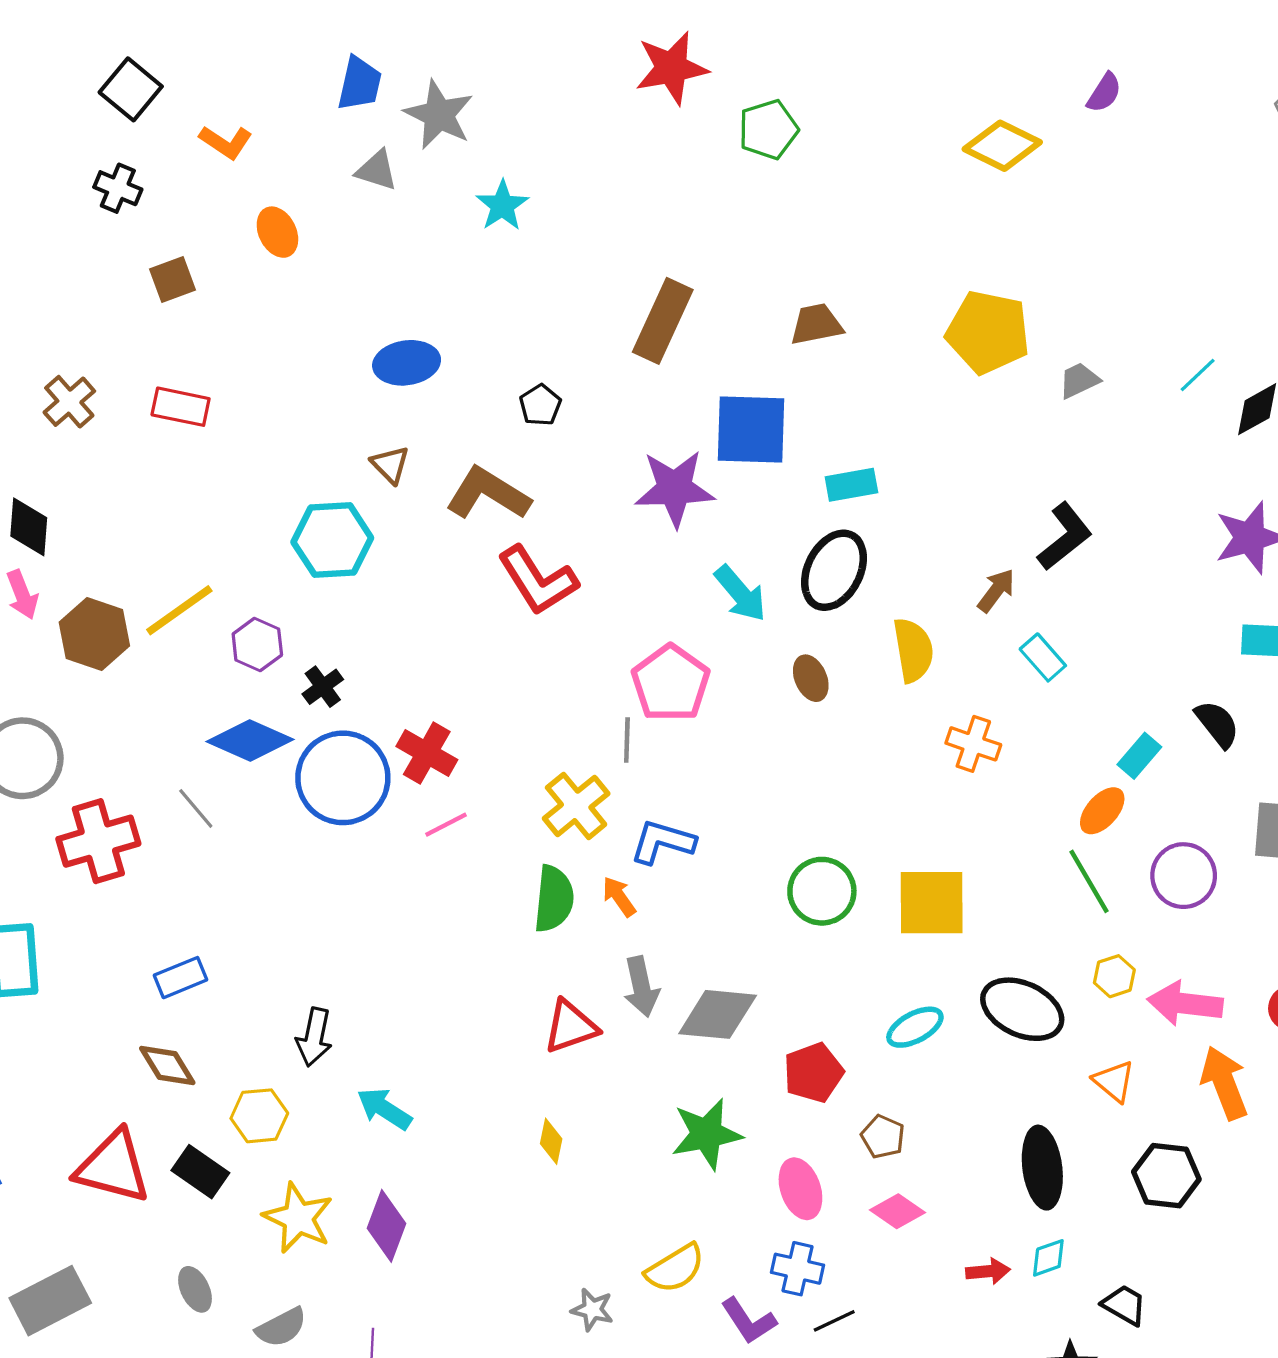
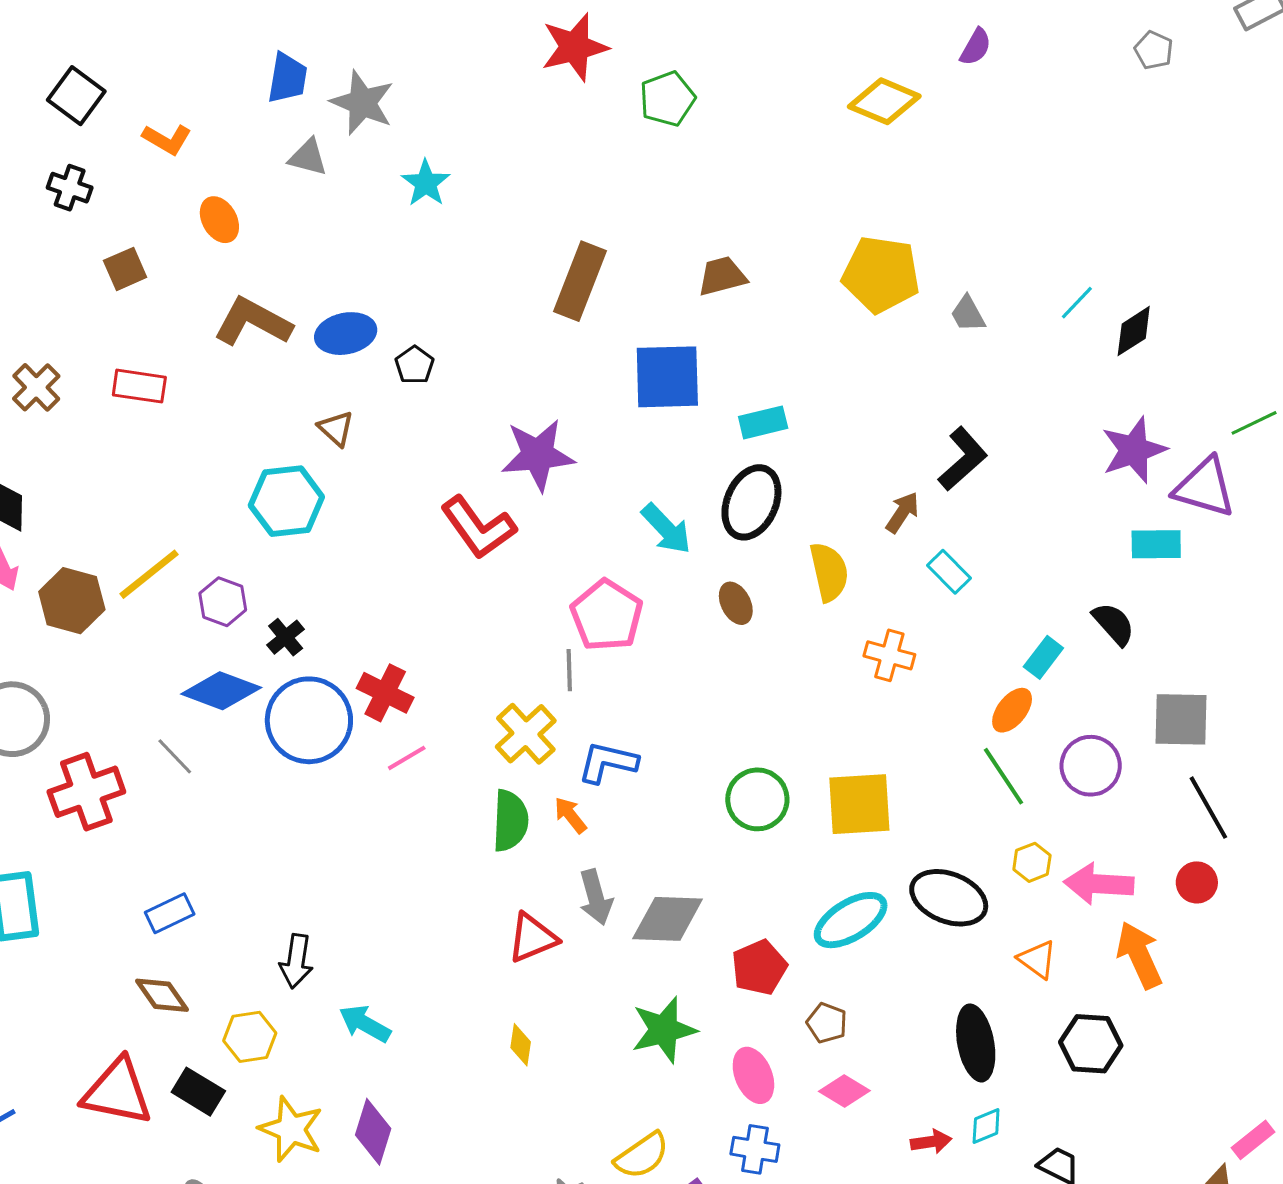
gray trapezoid: (1079, 380) -> (968, 314), turned -90
black pentagon: (540, 405) -> (414, 365), moved
purple star: (675, 488) -> (538, 455), moved
brown L-shape: (488, 494) -> (253, 322), moved
cyan ellipse: (915, 1027) -> (851, 920), size x1.4

